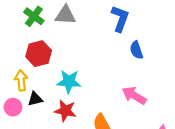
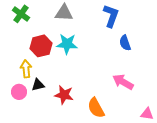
green cross: (34, 16) -> (21, 14), moved
cyan star: (69, 82) -> (67, 44), moved

